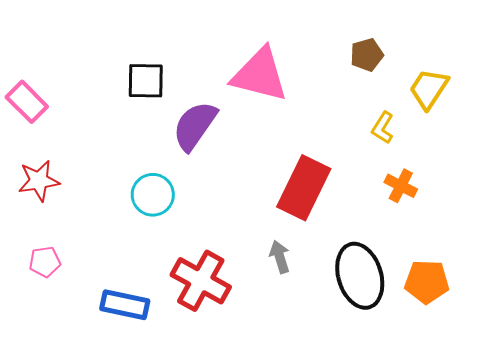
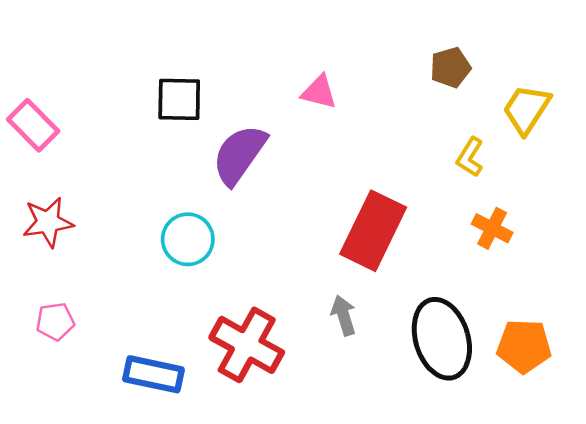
pink triangle: (260, 75) -> (319, 92), size x0.5

